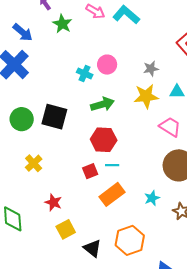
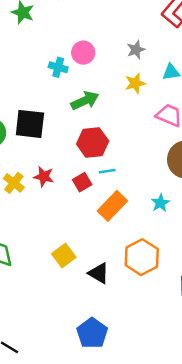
yellow star: (146, 96) -> (135, 83), size x0.7
red star: (53, 202) -> (44, 177), moved

